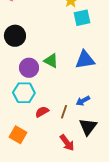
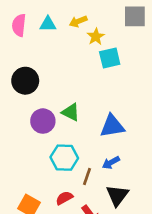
blue triangle: (85, 60) -> (112, 126), moved
cyan hexagon: (24, 93) -> (64, 158), moved
red semicircle: (42, 112) -> (64, 198), moved

